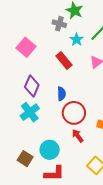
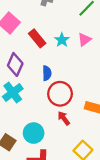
cyan star: (77, 40) -> (62, 40), moved
red rectangle: (64, 60) -> (37, 38), moved

